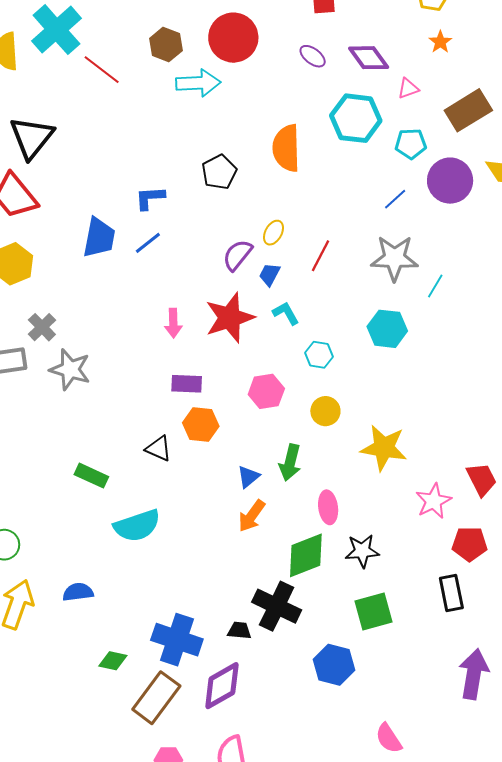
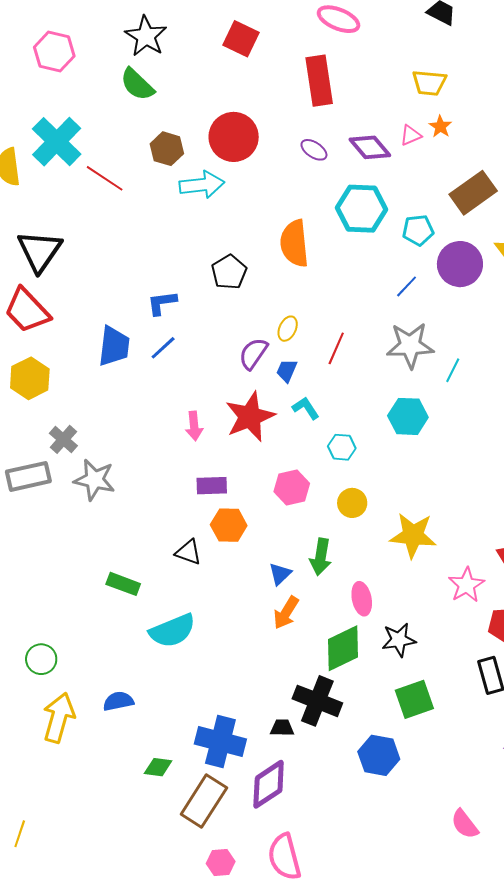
pink triangle: (408, 89) -> (411, 135), moved
pink semicircle: (389, 738) -> (465, 824), moved

